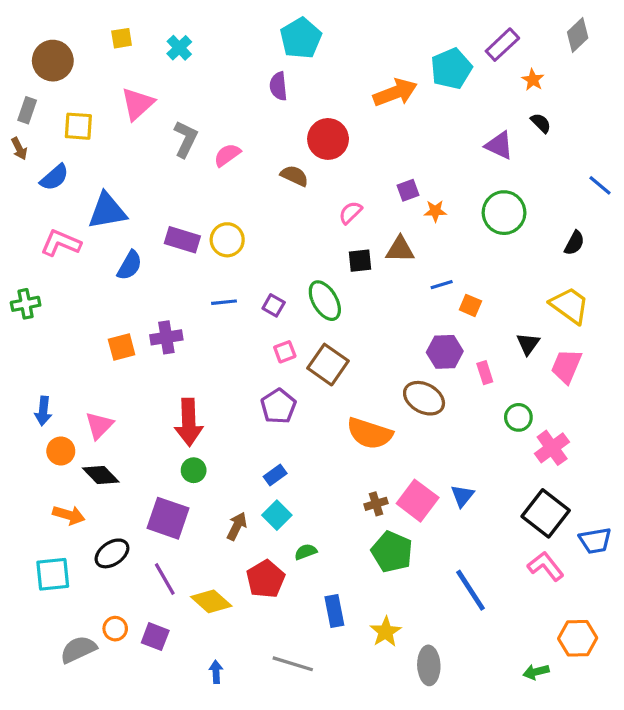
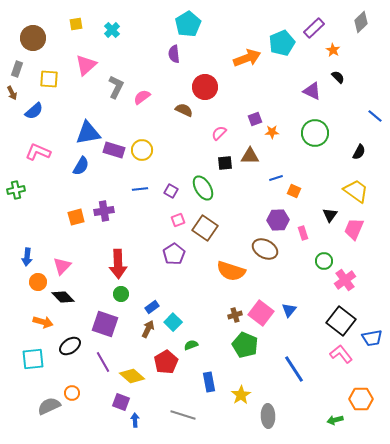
blue triangle: (107, 211) -> (88, 133), moved
blue rectangle: (275, 475) -> (152, 307), moved
purple square: (155, 637) -> (121, 402), moved

